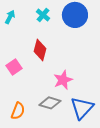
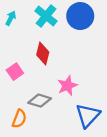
cyan cross: (43, 15) -> (46, 16), size x1.5
gray diamond: (50, 103) -> (40, 101), moved

